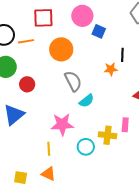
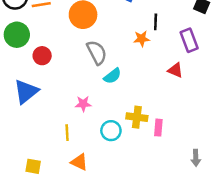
pink star: (62, 124) -> (83, 104), size x0.6
pink rectangle: (125, 125) -> (158, 128), moved
orange triangle: (48, 174) -> (79, 162), moved

